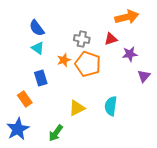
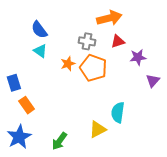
orange arrow: (127, 17) -> (109, 18), moved
blue rectangle: (41, 78) -> (14, 83), moved
yellow triangle: (77, 108) -> (98, 129), moved

